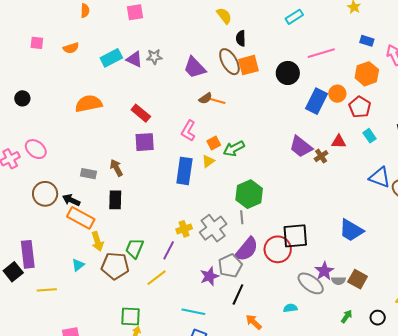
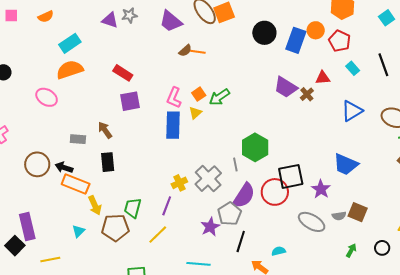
cyan rectangle: (111, 58) -> (70, 43), moved
black circle: (288, 73) -> (264, 33), moved
pink L-shape: (188, 131) -> (174, 98), moved
pink ellipse: (36, 149) -> (47, 97), moved
blue triangle: (380, 177) -> (352, 111), moved, turned -45
green hexagon: (249, 194) -> (255, 147), moved
purple star: (324, 271) -> (321, 189), moved
cyan semicircle: (290, 308) -> (278, 251), moved

